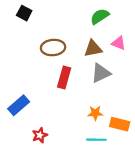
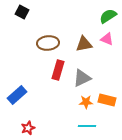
green semicircle: (100, 16) -> (108, 16), moved
gray triangle: (101, 73) -> (82, 78), moved
orange rectangle: (120, 124) -> (107, 100), moved
red star: (40, 135) -> (28, 128), moved

